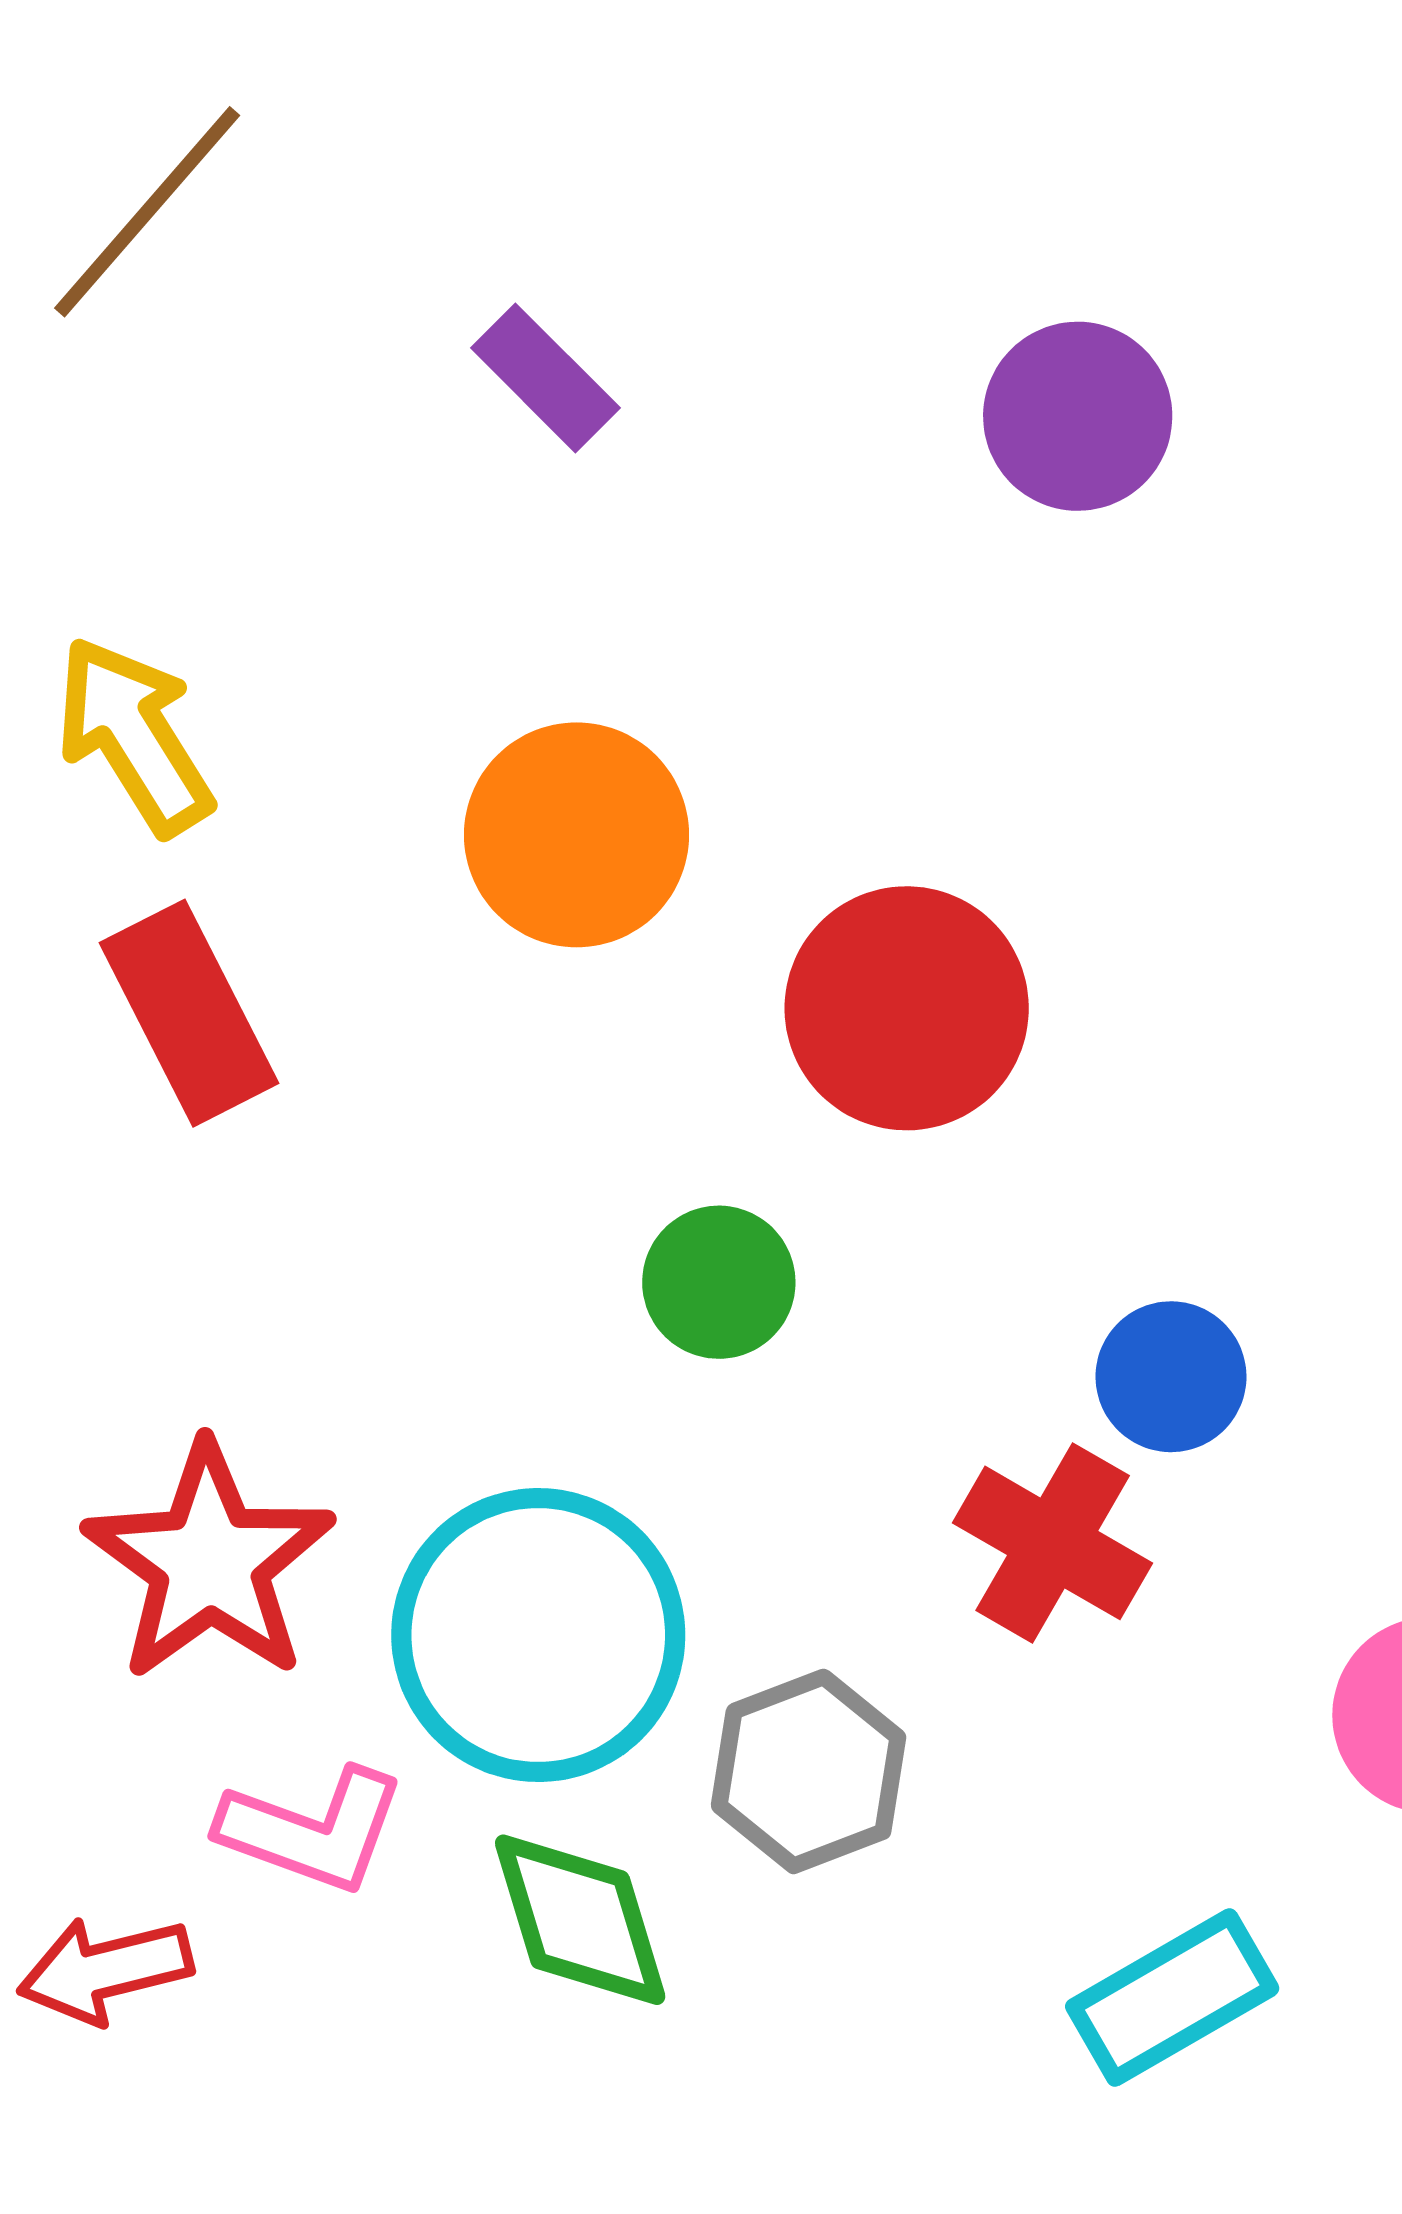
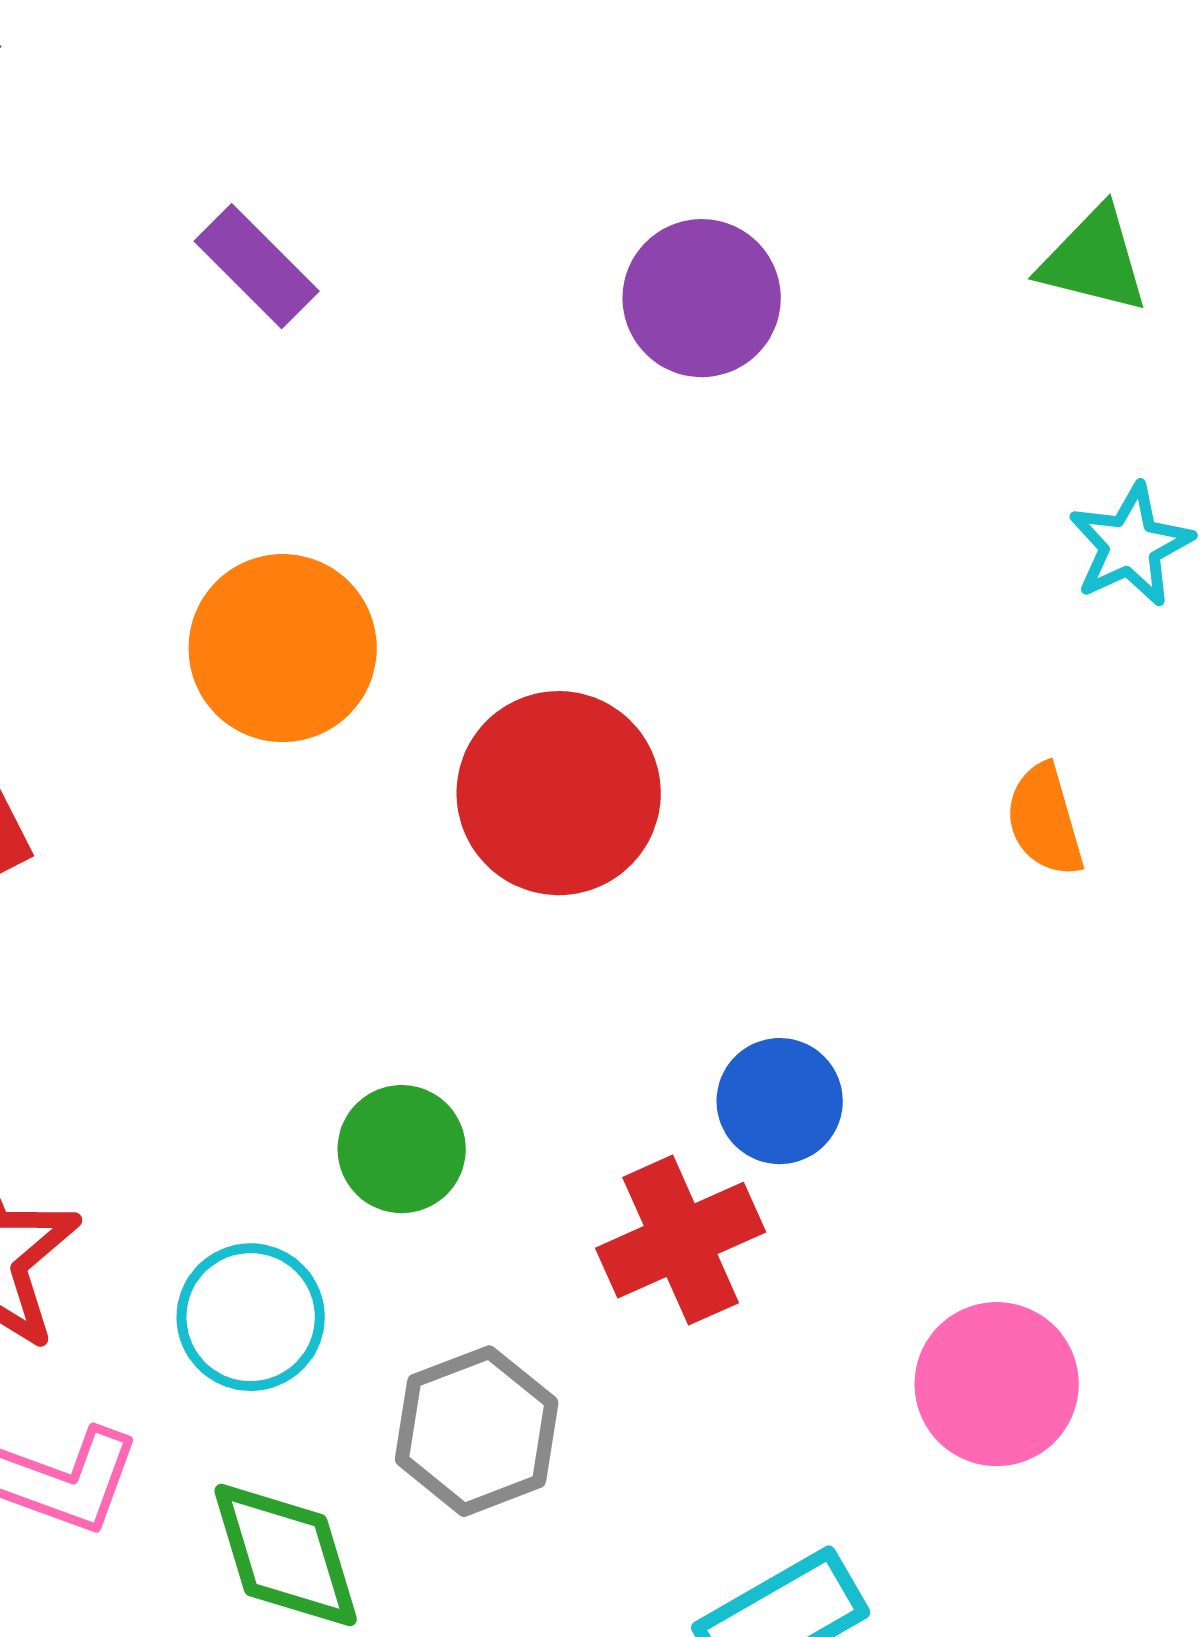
green circle: (719, 1282) -> (402, 1149), moved
red cross: (1053, 1543) -> (681, 1240), turned 36
cyan circle: (538, 1635) -> (251, 1317), size x0.6

